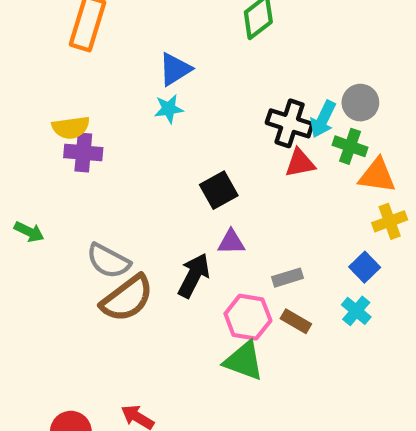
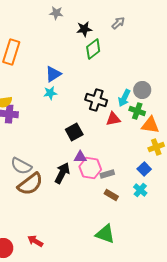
black cross: (290, 123) -> (96, 100), moved
pink hexagon: (248, 317) -> (90, 168), moved
green triangle: (244, 361) -> (105, 234), moved

